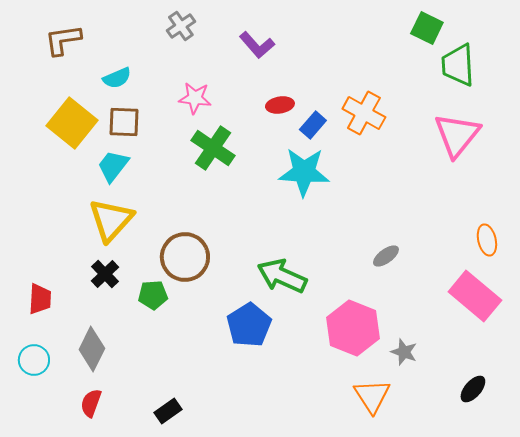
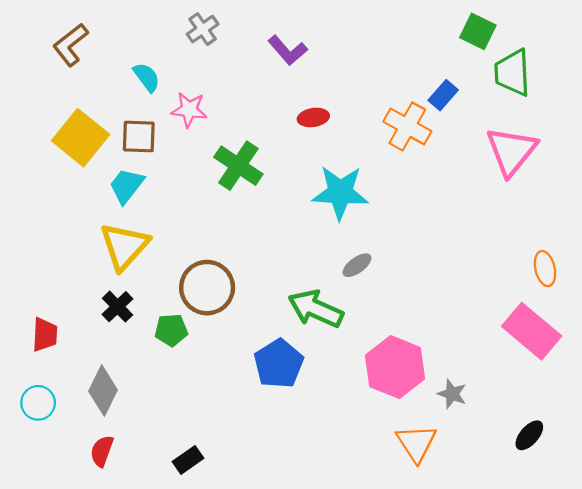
brown L-shape: (63, 40) -> (71, 45), turned -30
cyan semicircle: (117, 78) -> (147, 77), moved, turned -104
pink star: (195, 98) -> (189, 110), moved
blue rectangle: (313, 125) -> (443, 95), moved
gray ellipse: (386, 256) -> (357, 265), moved

